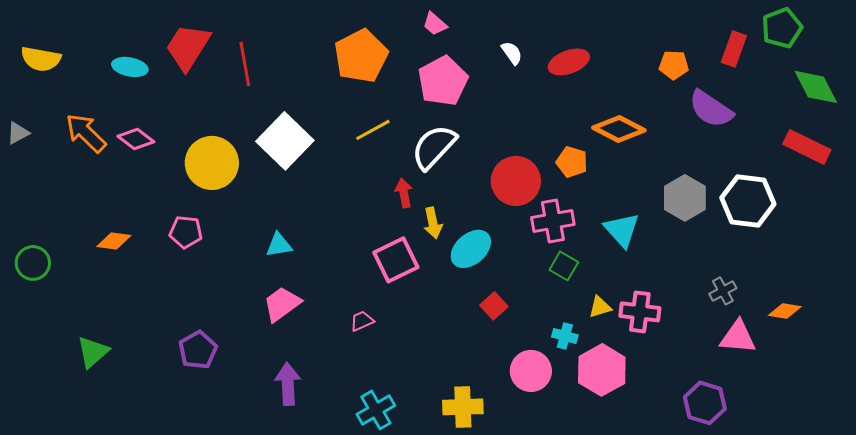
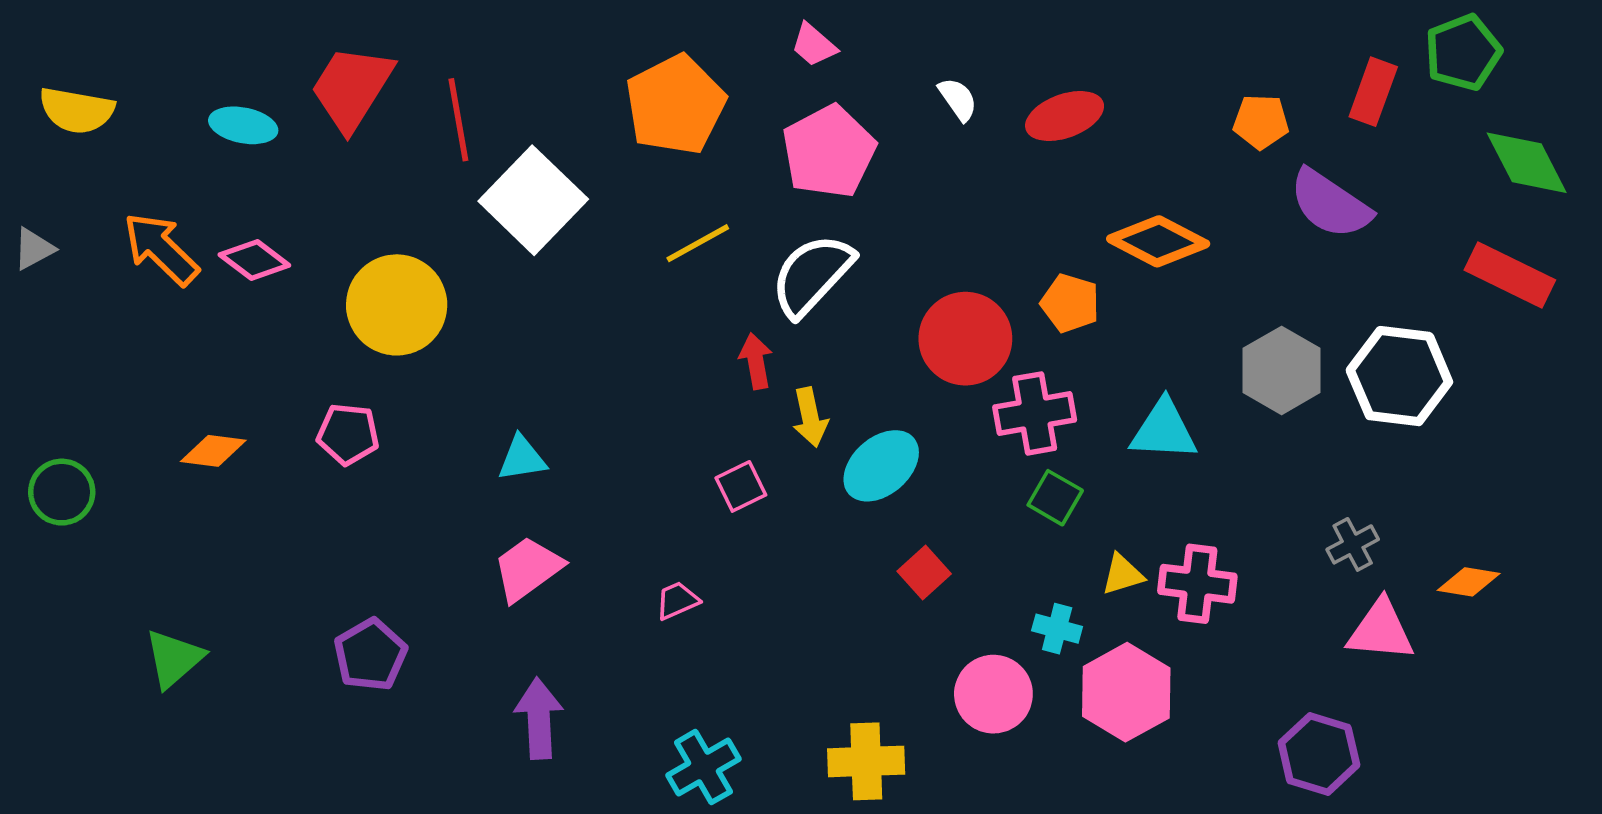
white square: (285, 141) -> (533, 200), moved
cyan triangle: (622, 230) -> (1164, 430), turned -45
pink square: (396, 260) -> (741, 486), size x0.6

